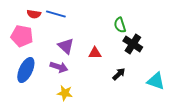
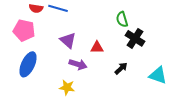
purple arrow: (59, 67) -> (78, 64), moved

